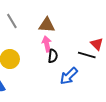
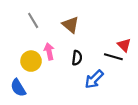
brown triangle: (47, 25) -> (71, 25), turned 36
pink arrow: (47, 44) -> (49, 51), moved

